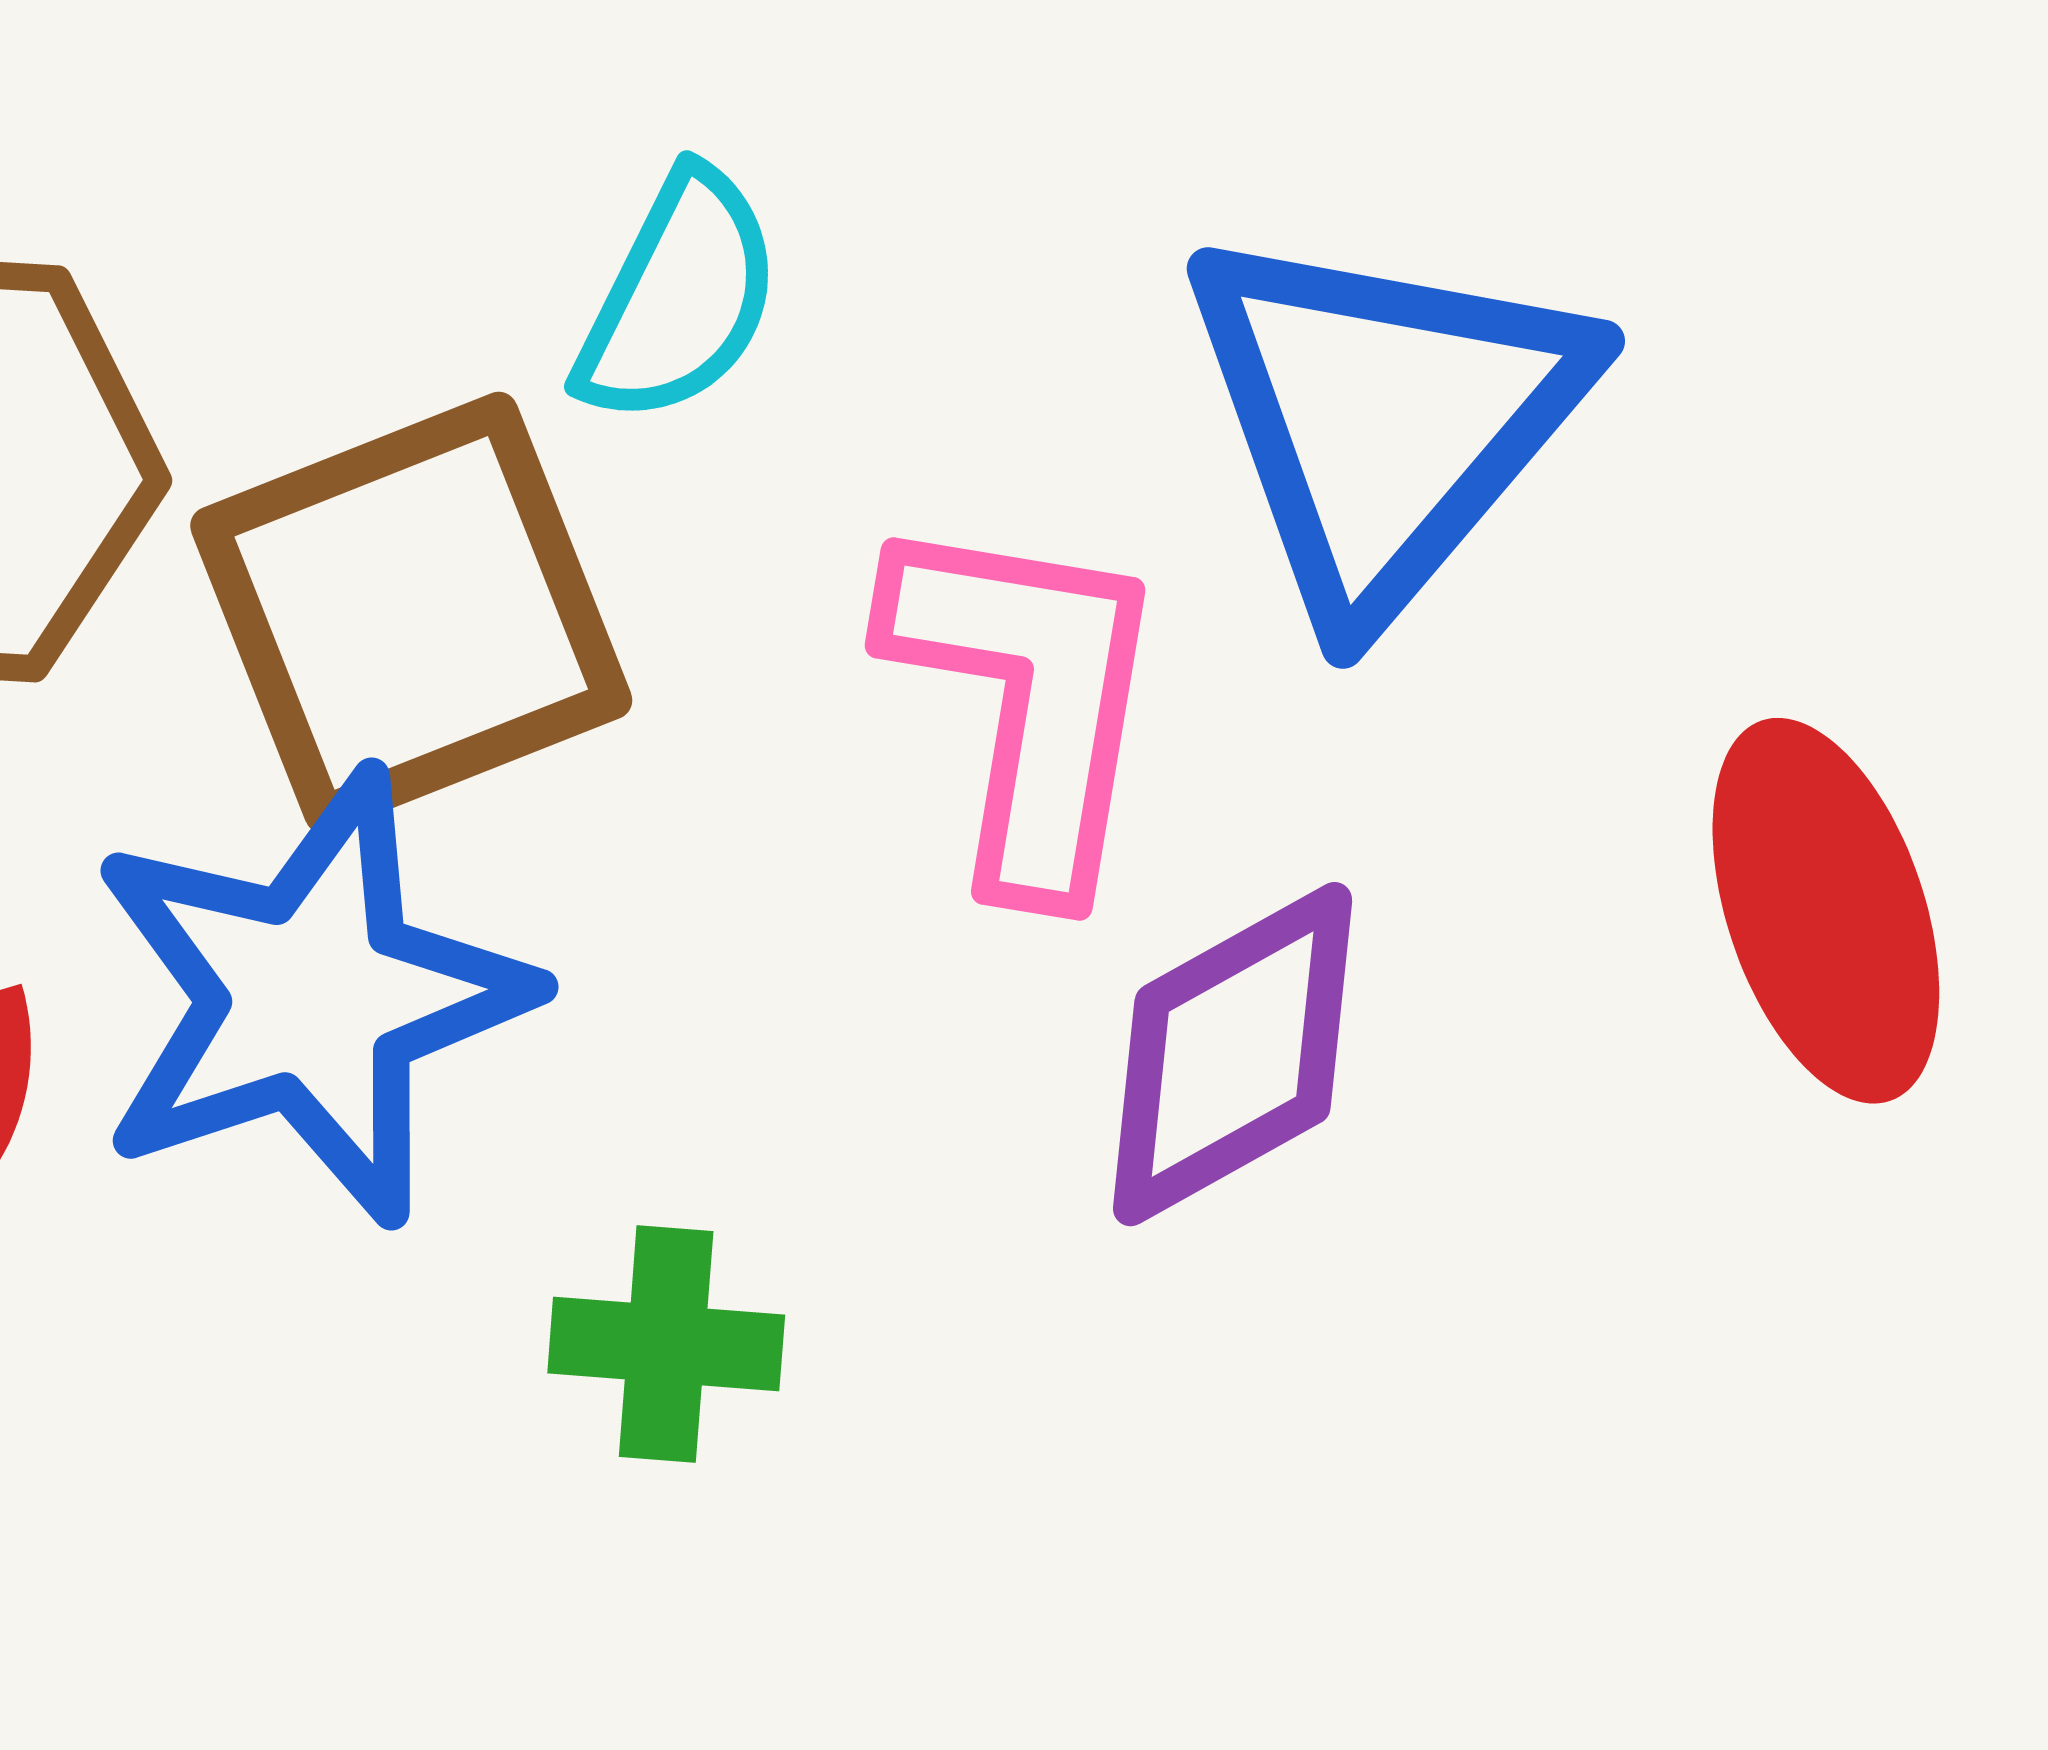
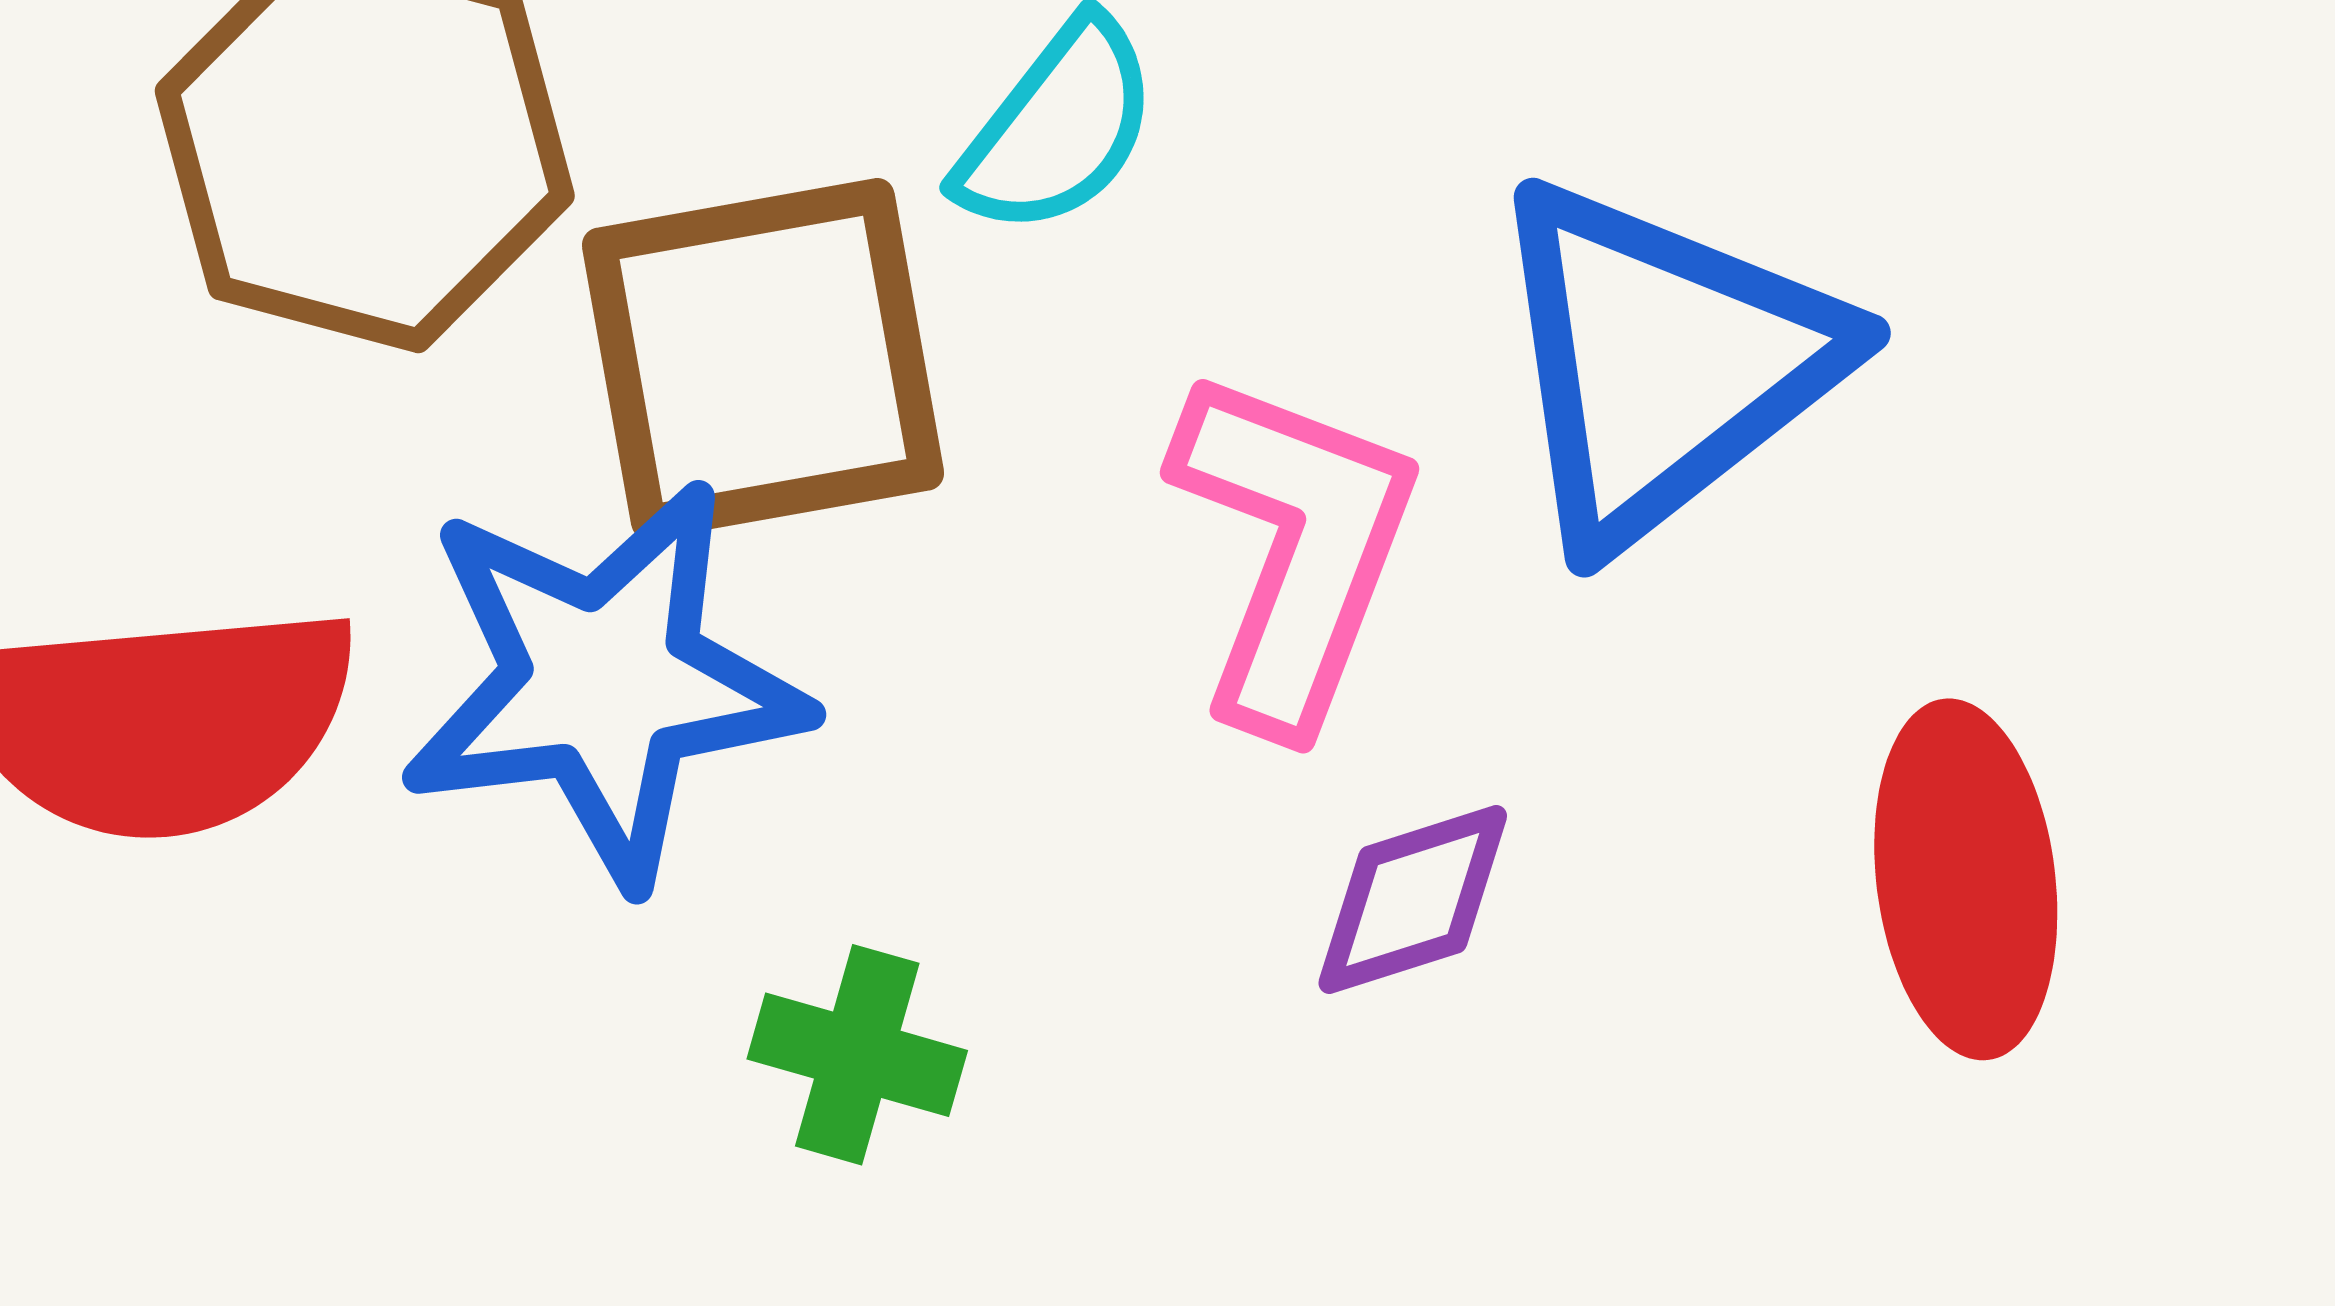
purple diamond: (1233, 1054) -> (1413, 900), size x0.7

